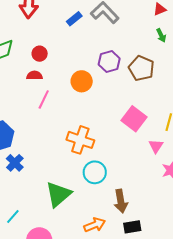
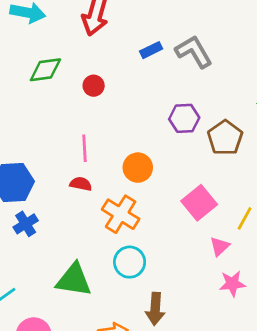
red semicircle: (34, 75) -> (81, 184), moved
orange circle: (82, 81) -> (138, 168), moved
pink line: (44, 99) -> (84, 148), turned -42
green triangle: (58, 194) -> (74, 280), turned 36

